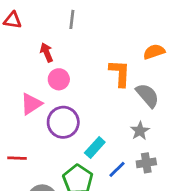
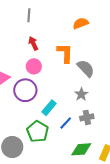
red arrow: (47, 52) -> (33, 43), moved
orange semicircle: (154, 52) -> (81, 23), moved
pink circle: (59, 79) -> (34, 66), moved

